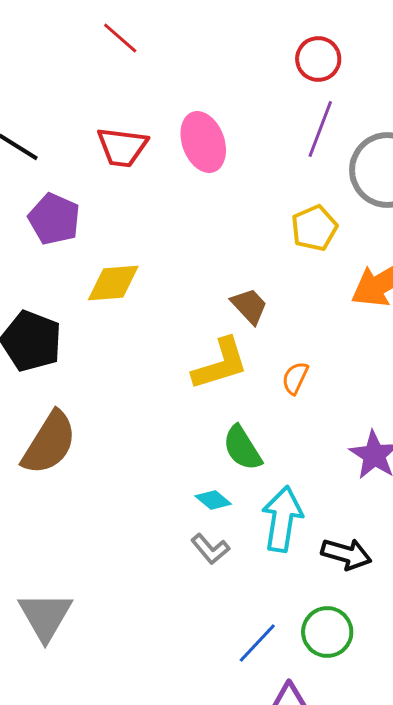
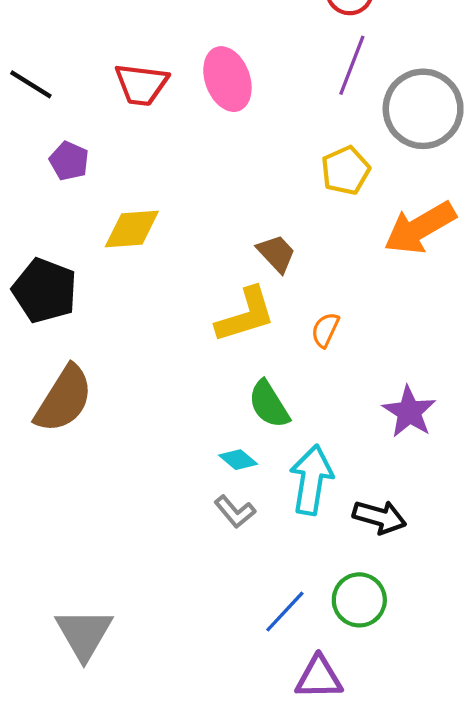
purple pentagon: (54, 219) -> (69, 161), size x0.7
gray triangle: (45, 616) -> (84, 634), moved

